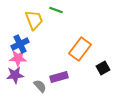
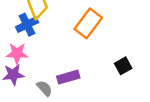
blue cross: (20, 44) -> (27, 25), moved
orange rectangle: (80, 49) -> (88, 23), moved

